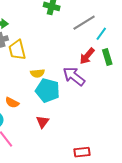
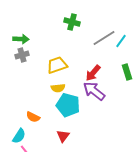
cyan line: (101, 34) -> (121, 41), moved
yellow trapezoid: (17, 50) -> (57, 65), moved, turned 85
red arrow: (87, 56) -> (93, 73), moved

